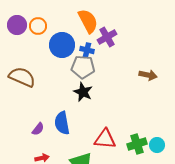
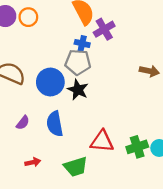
blue circle: (62, 45) -> (50, 82), moved
purple semicircle: (38, 129) -> (23, 123), moved

